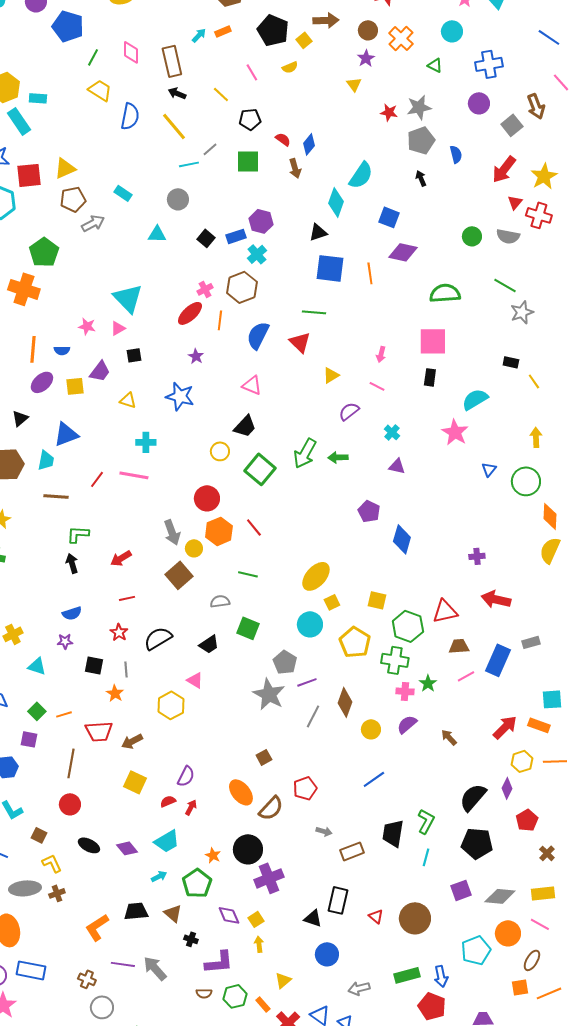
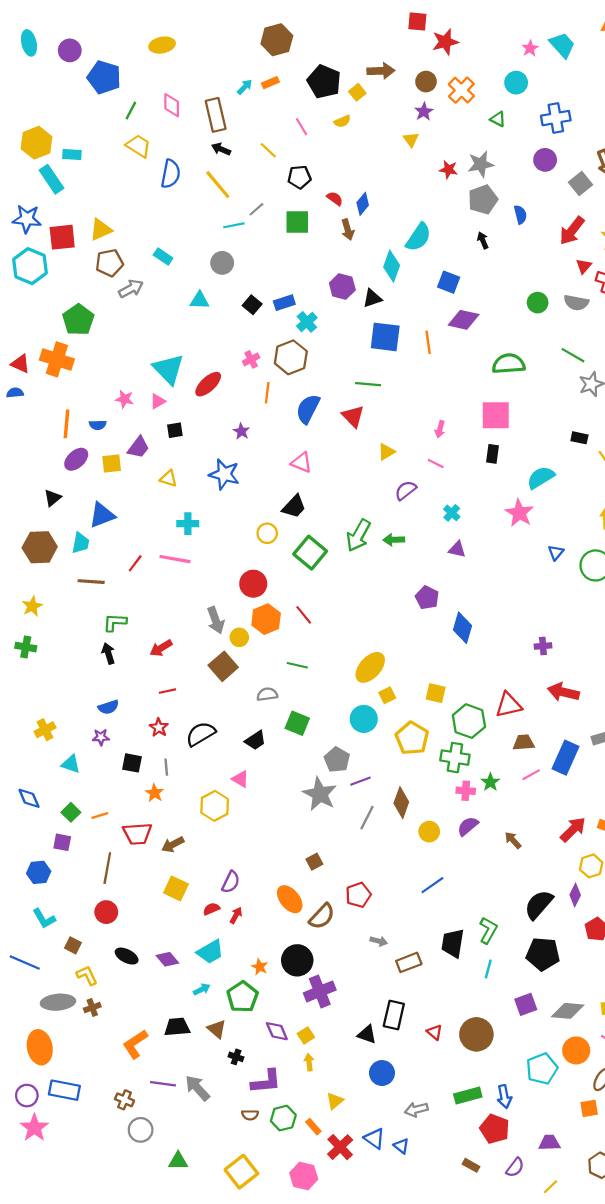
purple hexagon: (261, 221) -> (342, 286), moved
red ellipse: (190, 313) -> (208, 384), moved

